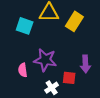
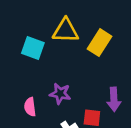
purple star: (45, 60) -> (60, 94), size x0.7

